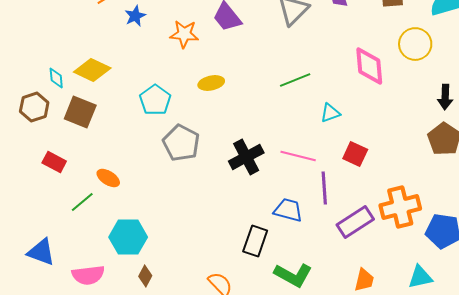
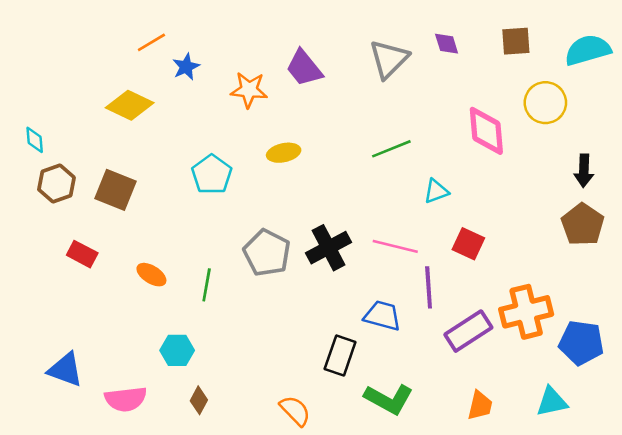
yellow diamond: (92, 70) -> (130, 105), moved
cyan diamond: (56, 78) -> (35, 140), moved
gray pentagon: (181, 143) -> (267, 253), moved
green line: (82, 202) -> (207, 285), moved, turned -40
cyan hexagon: (128, 237) -> (177, 350), size x0.7

